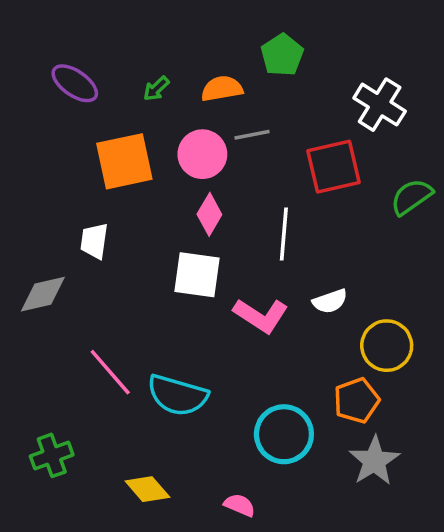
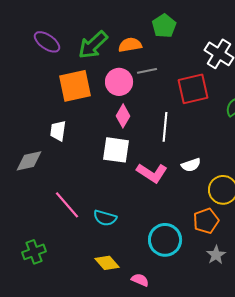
green arrow: (156, 89) -> (93, 45), size x2.0
cyan semicircle: (178, 395) -> (105, 218), size x0.7
gray star: (374, 461) -> (216, 255), size x0.7
yellow diamond: (147, 489) -> (107, 263), moved

